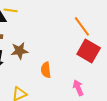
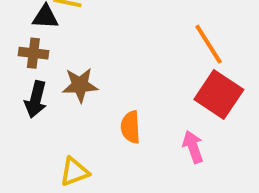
pink arrow: (78, 88) -> (193, 147), moved

